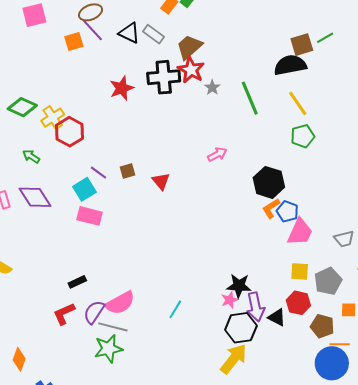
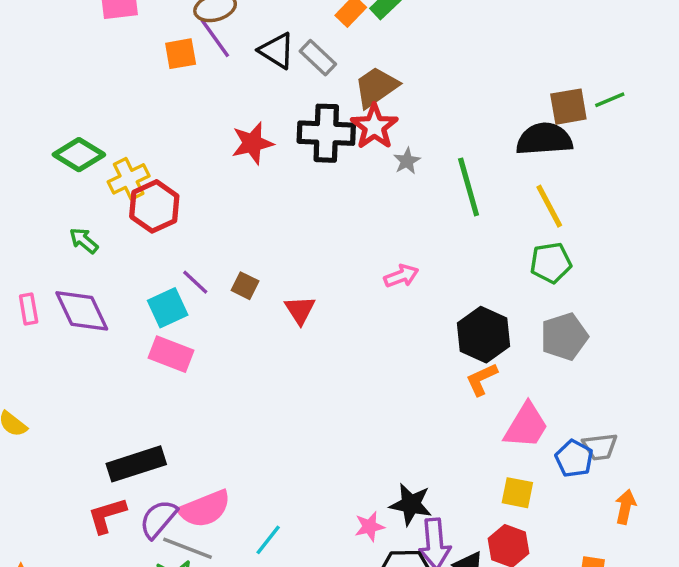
brown square: (128, 171) -> (245, 286), turned 35
blue pentagon: (287, 211) -> (574, 459), moved
gray pentagon: (328, 281) -> (564, 337), moved
black rectangle: (77, 282) -> (136, 464), size x1.8
pink star: (230, 300) -> (370, 527), moved
cyan line: (175, 309) -> (268, 540), moved

